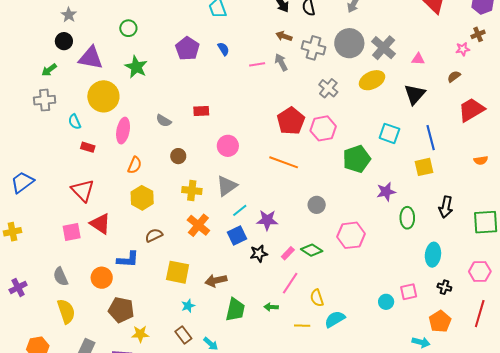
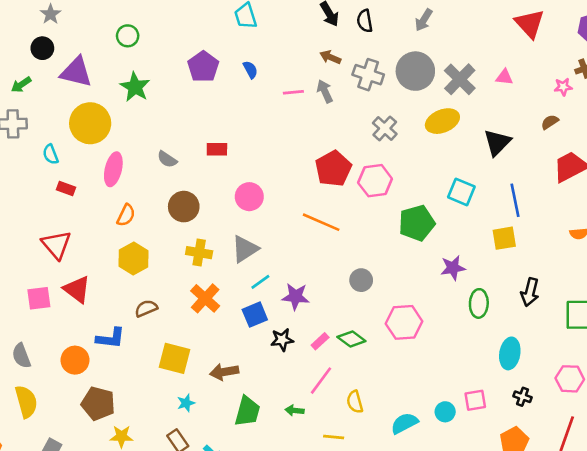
pink triangle: (418, 59) -> (504, 77), moved
brown circle: (178, 156) -> (184, 207), size x1.5
cyan semicircle: (335, 319) -> (404, 423), moved

